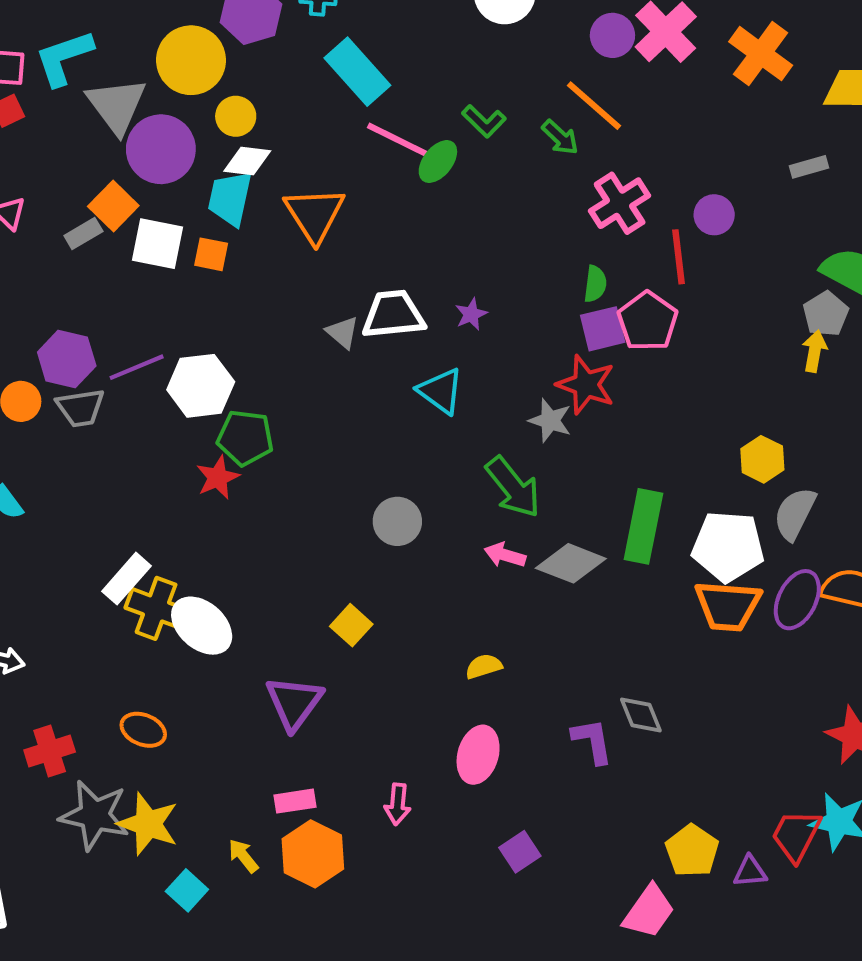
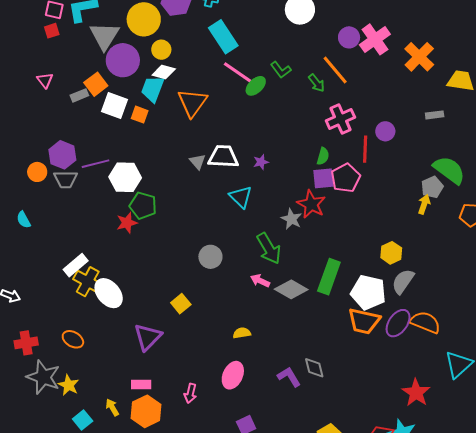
purple L-shape: (592, 741) -> (289, 377), turned -30
yellow star: (148, 824) -> (69, 385), size x0.7

